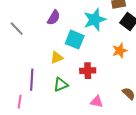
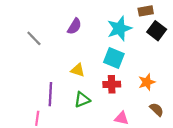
cyan square: (75, 40) -> (114, 58), moved
orange star: (120, 51) -> (147, 82), moved
yellow triangle: (57, 58) -> (78, 70), turned 40

